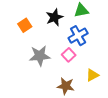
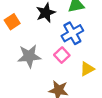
yellow triangle: (92, 75) -> (87, 69), moved

